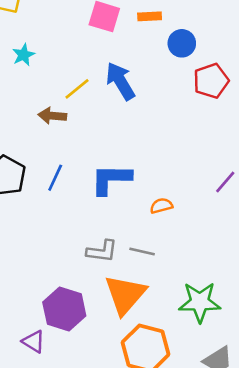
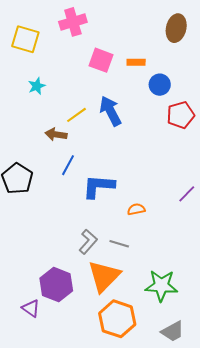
blue line: (55, 178) -> (68, 165), moved
gray L-shape: (102, 251) -> (88, 242), turned -60

